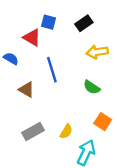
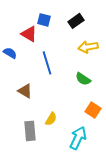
brown triangle: (26, 90) -> (25, 91), moved
gray rectangle: (33, 131) -> (30, 131), moved, turned -66
yellow semicircle: (66, 131) -> (51, 119), moved

